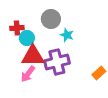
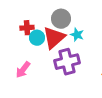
red triangle: (33, 56) -> (54, 38), moved, turned -40
pink arrow: (28, 74) -> (23, 70), moved

